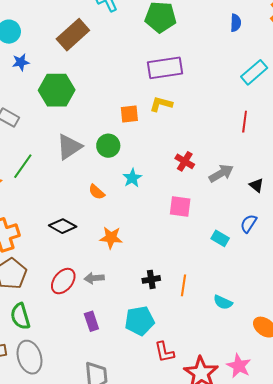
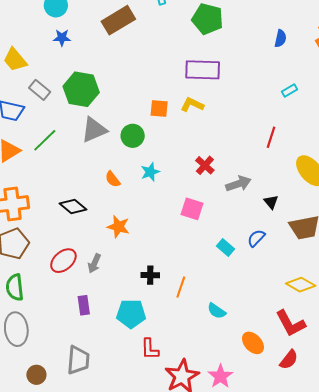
cyan rectangle: (254, 72) -> (289, 91), size x0.6
green hexagon: (57, 90) -> (81, 89), moved
gray arrow: (94, 278) -> (94, 263), turned -72

